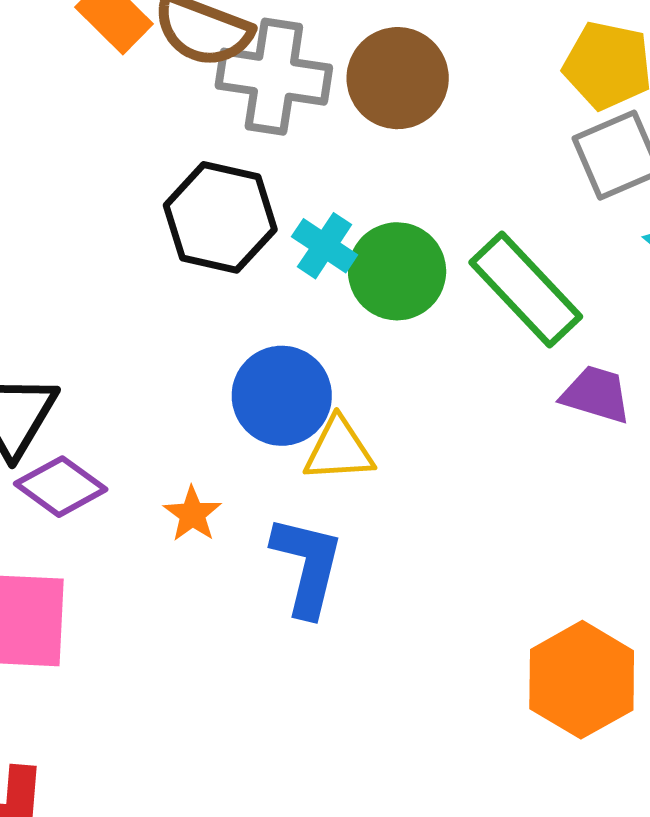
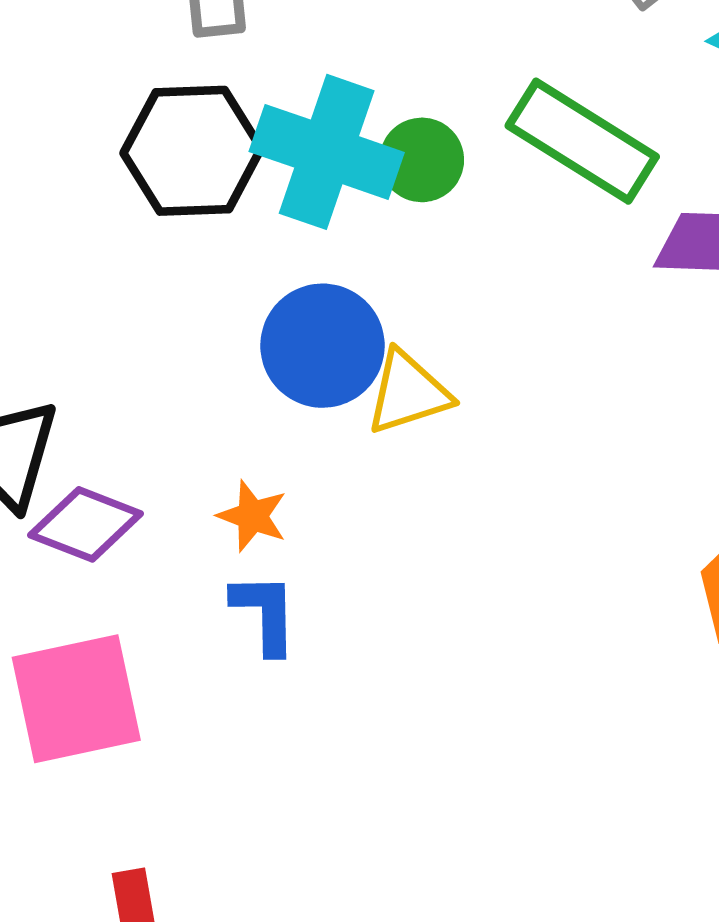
cyan cross: (325, 246) -> (327, 152), size x1.8
green circle: (397, 271) -> (422, 160), size x0.7
blue L-shape: (307, 566) -> (265, 613), moved, size x0.7

